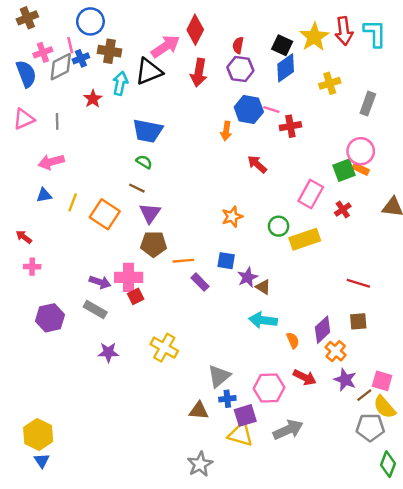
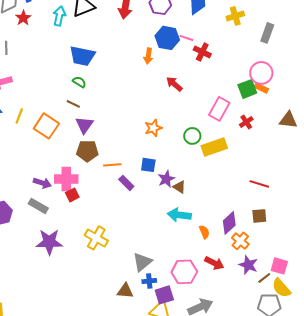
red star: (93, 99) -> (23, 18), moved
red cross: (290, 126) -> (202, 52), turned 36
purple star: (108, 352) -> (49, 242), size x1.5

